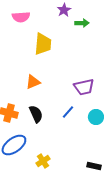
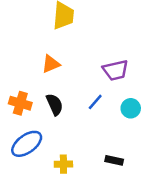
yellow cross: (43, 161) -> (63, 164), turned 32
black rectangle: (94, 166) -> (114, 160), moved

